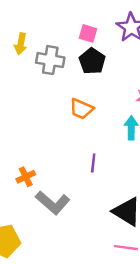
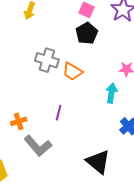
gray cross: (50, 60) -> (47, 60), moved
purple line: (93, 163) -> (59, 113), moved

